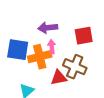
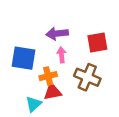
orange cross: (40, 57) -> (48, 76), moved, size x0.7
red triangle: (59, 78) -> (53, 92), moved

